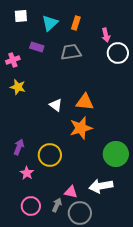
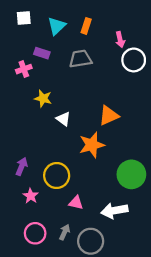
pink cross: (13, 60) -> (24, 69), moved
yellow star: (18, 87) -> (43, 98), moved
orange triangle: (85, 102) -> (109, 115), moved, turned -30
pink triangle: (71, 192) -> (76, 203), moved

